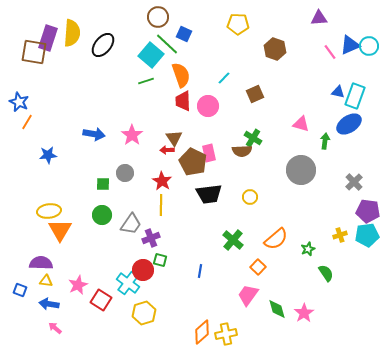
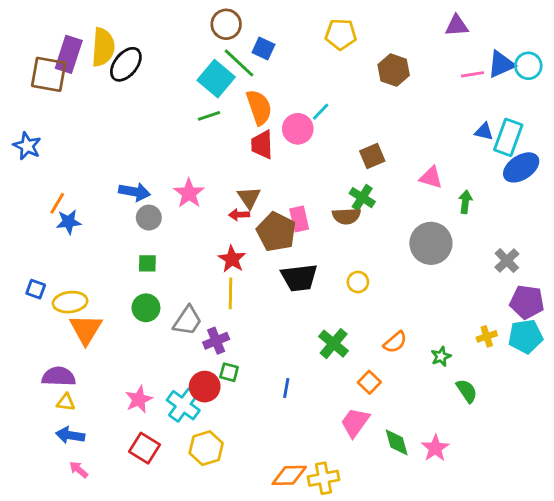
black ellipse: (103, 45) -> (126, 64), moved
pink line: (330, 52) -> (472, 74), turned -63
brown square: (255, 94) -> (372, 156), moved
pink circle: (208, 106) -> (298, 129), moved
orange line: (27, 122) -> (57, 203), moved
blue ellipse: (349, 124) -> (521, 167), moved
gray circle: (125, 173) -> (149, 218), moved
orange semicircle: (276, 239) -> (395, 342), size x0.7
pink star: (78, 285) -> (139, 399), moved
blue square: (20, 290) -> (36, 289), moved
red square: (101, 300) -> (145, 448), moved
orange diamond: (202, 332) -> (289, 475), turned 40

